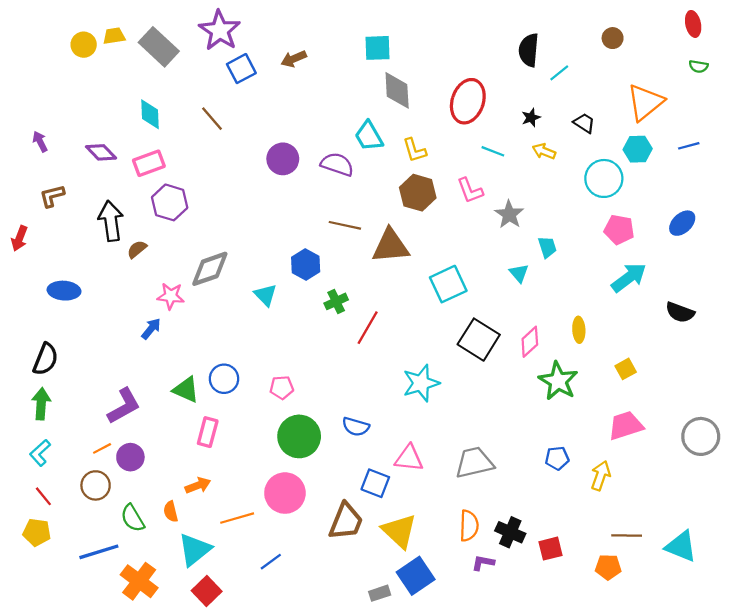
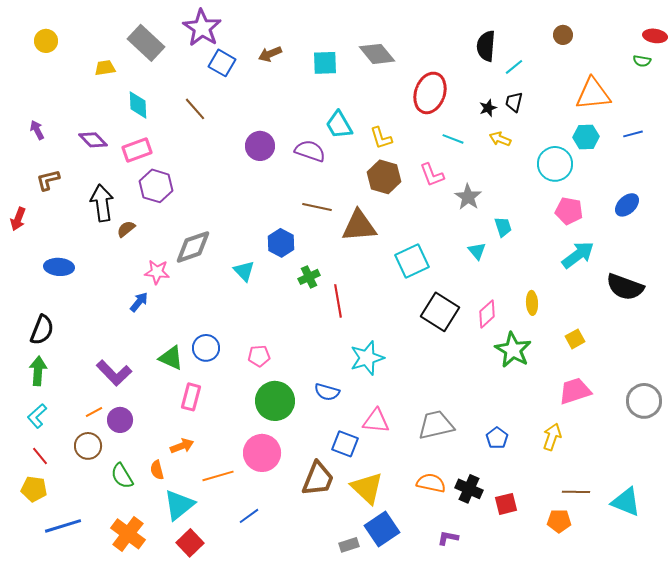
red ellipse: (693, 24) -> (655, 36), moved, turned -70
yellow trapezoid: (114, 36) -> (105, 68), moved
yellow circle: (84, 45) -> (46, 41), moved
cyan square: (377, 48) -> (325, 63), moved
blue square: (241, 69) -> (222, 63), turned -32
gray diamond: (397, 90) -> (377, 54), moved, turned -36
orange triangle: (645, 102) -> (593, 94), turned 33
black trapezoid: (584, 123) -> (514, 102), moved, turned -110
black semicircle: (680, 312) -> (625, 287), size x1.4
red line: (368, 328) -> (338, 301), turned -40
cyan star: (421, 383) -> (367, 358), moved
purple L-shape: (124, 406) -> (114, 373), turned 75
blue pentagon: (557, 458) -> (497, 438), moved, turned -30
orange semicircle: (469, 526) -> (431, 483), turned -80
blue line: (99, 552) -> (63, 526), moved
purple L-shape: (483, 563) -> (448, 538), moved

